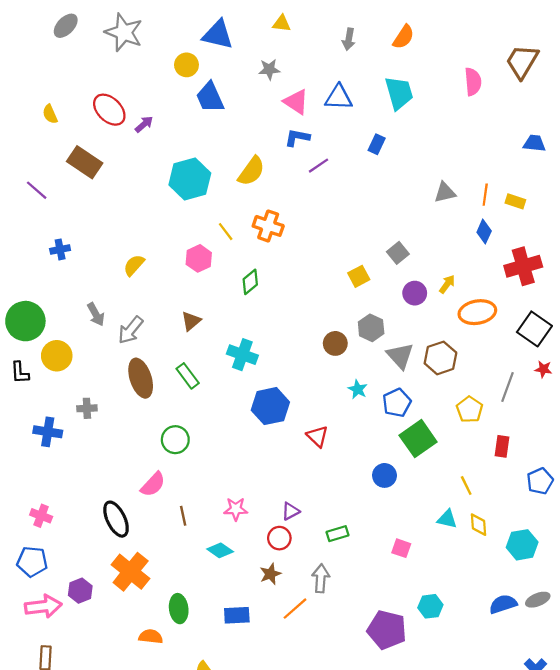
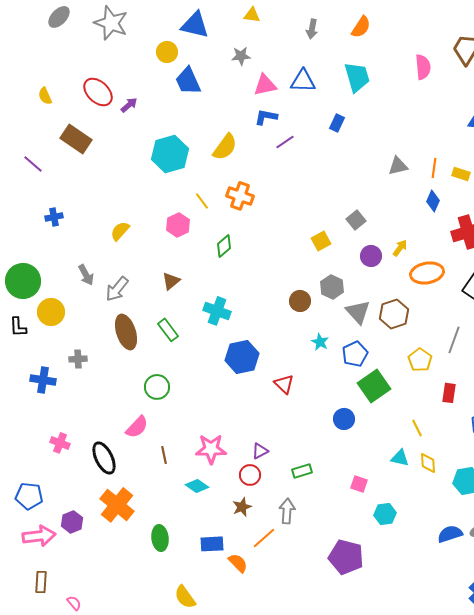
pink triangle: (296, 102) -> (265, 85), turned -45
pink star: (236, 509) -> (211, 449), size x1.4
pink cross: (41, 516) -> (60, 443), moved
cyan hexagon: (430, 606) -> (385, 514), moved
orange semicircle: (151, 637) -> (238, 563), moved, turned 40

